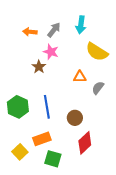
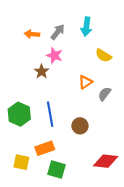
yellow semicircle: (97, 52) -> (103, 55), size x0.7
orange triangle: (80, 77) -> (85, 82), turned -32
red diamond: (85, 143) -> (106, 161), moved, turned 50
yellow square: (20, 152) -> (21, 162), turned -35

